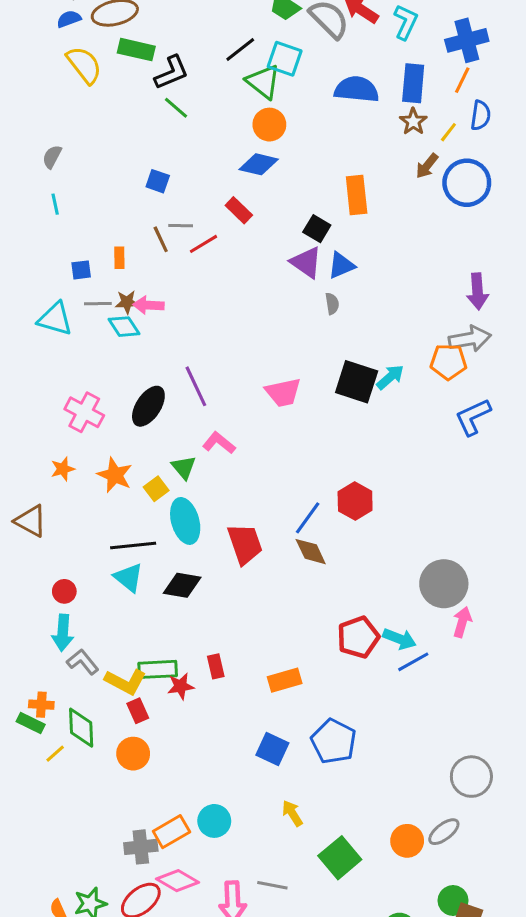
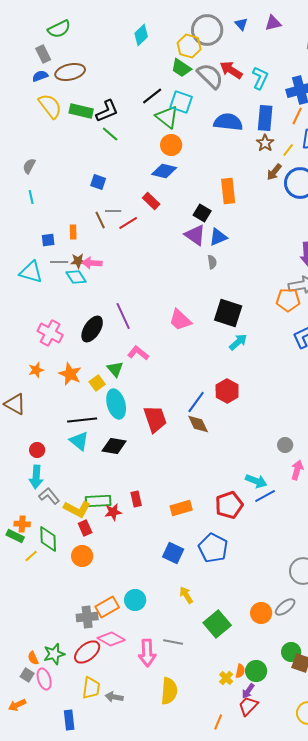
green rectangle: (136, 50) -> (81, 111), moved
cyan arrow: (390, 377) -> (238, 342), moved
pink trapezoid: (283, 392) -> (180, 320), turned 55
gray circle: (444, 584) -> (285, 445), size x0.5
red pentagon: (358, 637) -> (229, 505), moved

